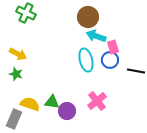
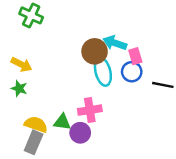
brown circle: (88, 17) -> (95, 51), moved
pink cross: (97, 101) -> (90, 110), moved, turned 30
gray rectangle: (14, 119) -> (34, 142), moved

